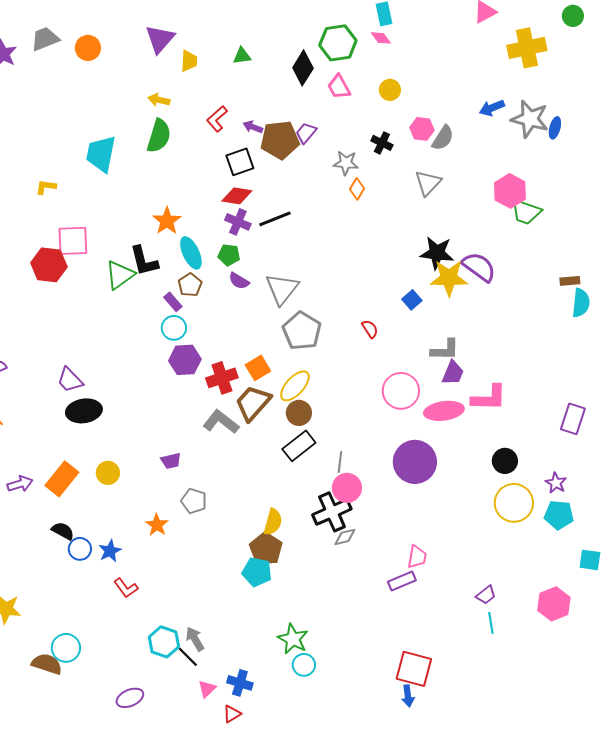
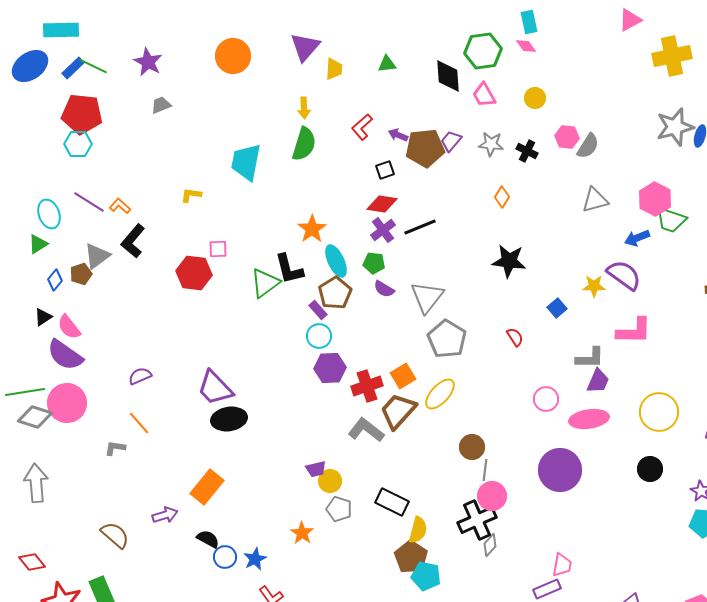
gray trapezoid: (45, 39) -> (161, 105), moved, size x0.7
orange circle: (88, 48) -> (233, 56), size x1.4
black diamond: (303, 68) -> (448, 76), turned -36
yellow arrow: (159, 100) -> (304, 108), turned -105
blue arrow: (492, 108) -> (637, 238), moved
gray star: (530, 119) -> (675, 127), turned -30
black square: (240, 162) -> (385, 170), size x0.7
gray star: (346, 163) -> (491, 144), moved
gray triangle: (428, 183) -> (595, 200), moved, turned 32
purple cross: (238, 222) -> (383, 230), turned 30
pink square: (73, 241) -> (218, 249), size x0.6
black star: (437, 253) -> (509, 261), moved
yellow star: (449, 278) -> (594, 286), size x0.6
brown pentagon: (190, 285) -> (335, 293), size x1.4
purple trapezoid: (70, 380) -> (215, 388), size x1.4
pink circle: (401, 391) -> (546, 399), size x0.7
pink L-shape: (489, 398) -> (634, 331), moved
brown circle: (299, 413) -> (472, 447), moved
black rectangle: (299, 446) -> (392, 502), moved, turned 64
yellow circle: (108, 473) -> (330, 481), moved
purple arrow: (20, 484) -> (165, 515), moved
yellow circle: (514, 503) -> (659, 412), moved
gray diamond: (345, 537) -> (490, 545), turned -35
cyan pentagon: (257, 572) -> (426, 576), moved

